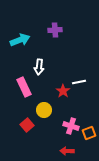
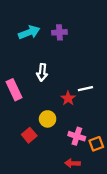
cyan arrow: (20, 40) -> (29, 32), moved
pink rectangle: (24, 87) -> (14, 90), moved

